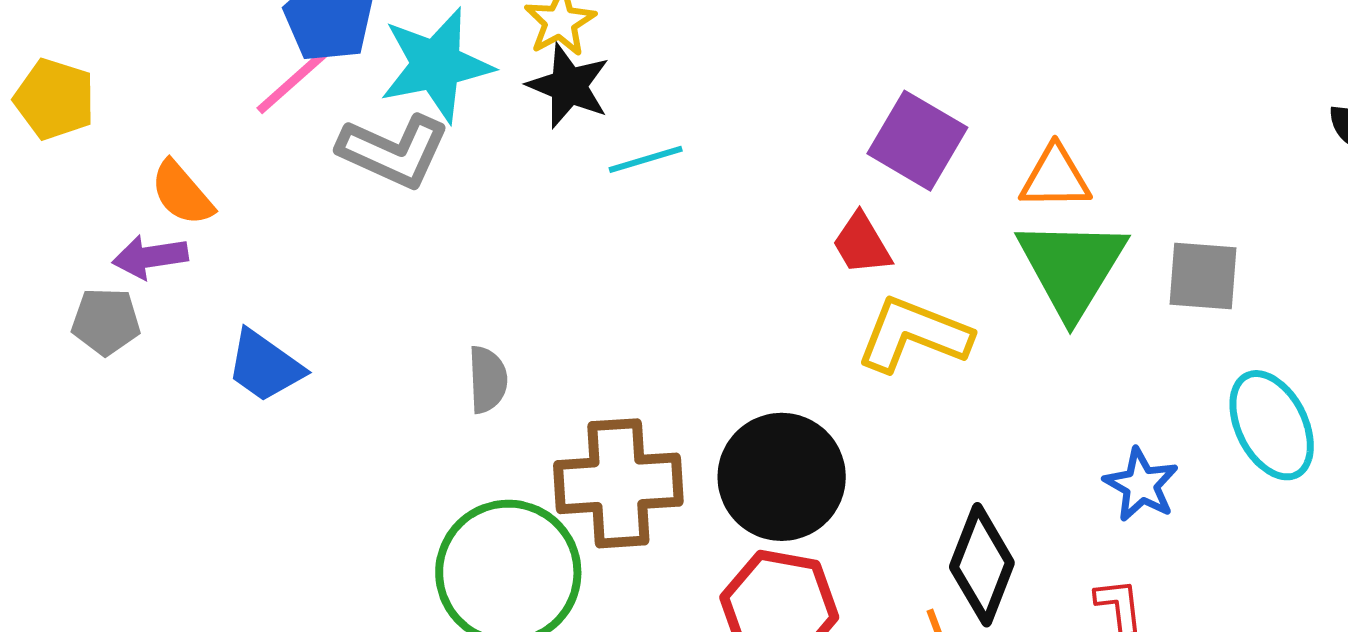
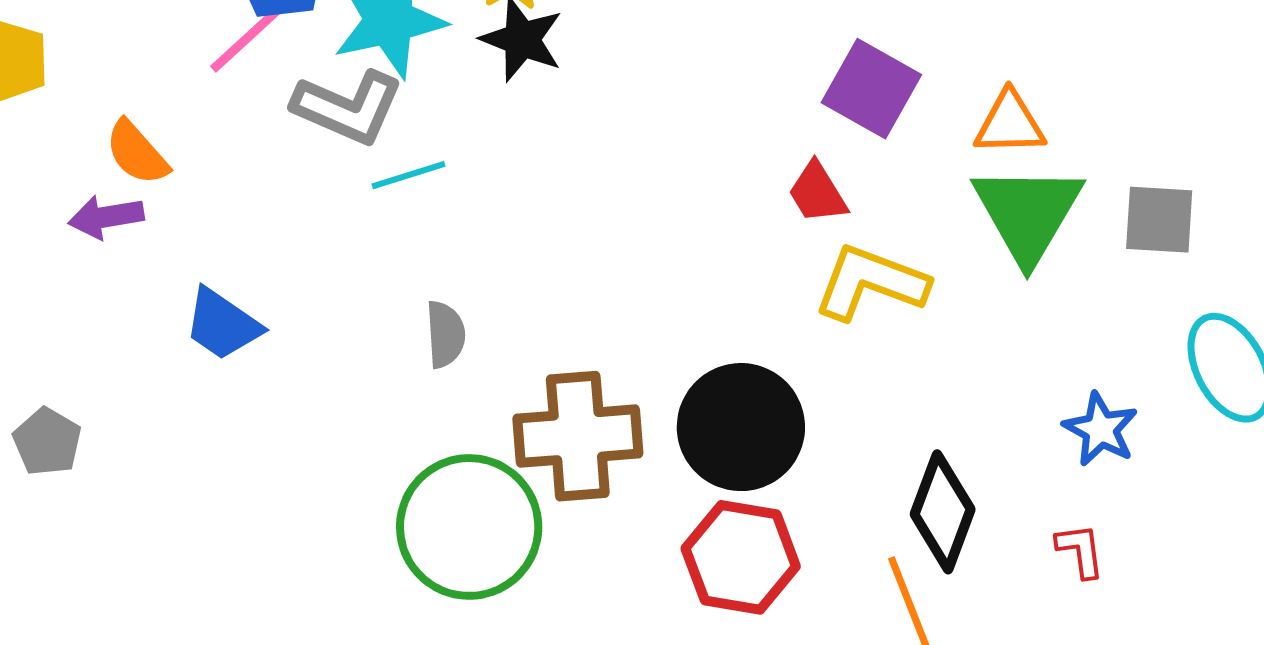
cyan line: (646, 159) -> (408, 175), moved
gray pentagon: (106, 321) -> (47, 442), moved, turned 30

